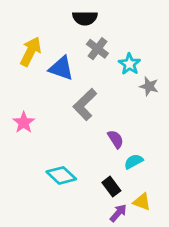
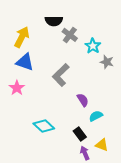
black semicircle: (85, 18) -> (54, 21), moved
blue triangle: (61, 68) -> (25, 62), moved
purple arrow: (118, 213) -> (85, 153), turned -64

